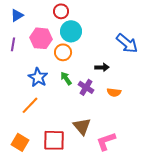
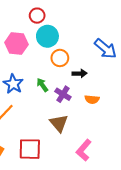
orange circle: (63, 52) -> (60, 58), moved
brown triangle: (82, 126) -> (59, 123), moved
pink L-shape: (106, 141) -> (84, 150), turned -30

